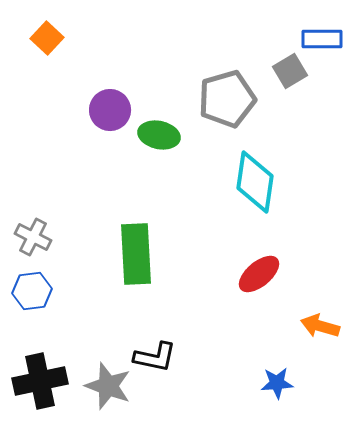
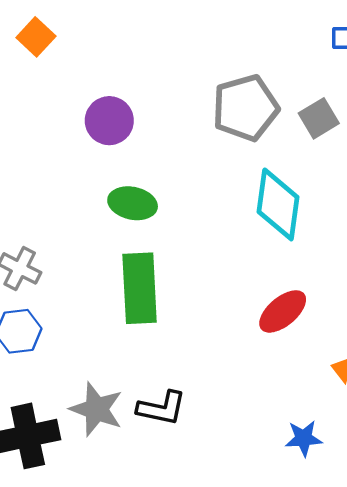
gray square: (290, 71) -> (319, 118), moved
green ellipse: (159, 135) -> (133, 203), moved
gray star: (108, 386) -> (96, 409), moved

